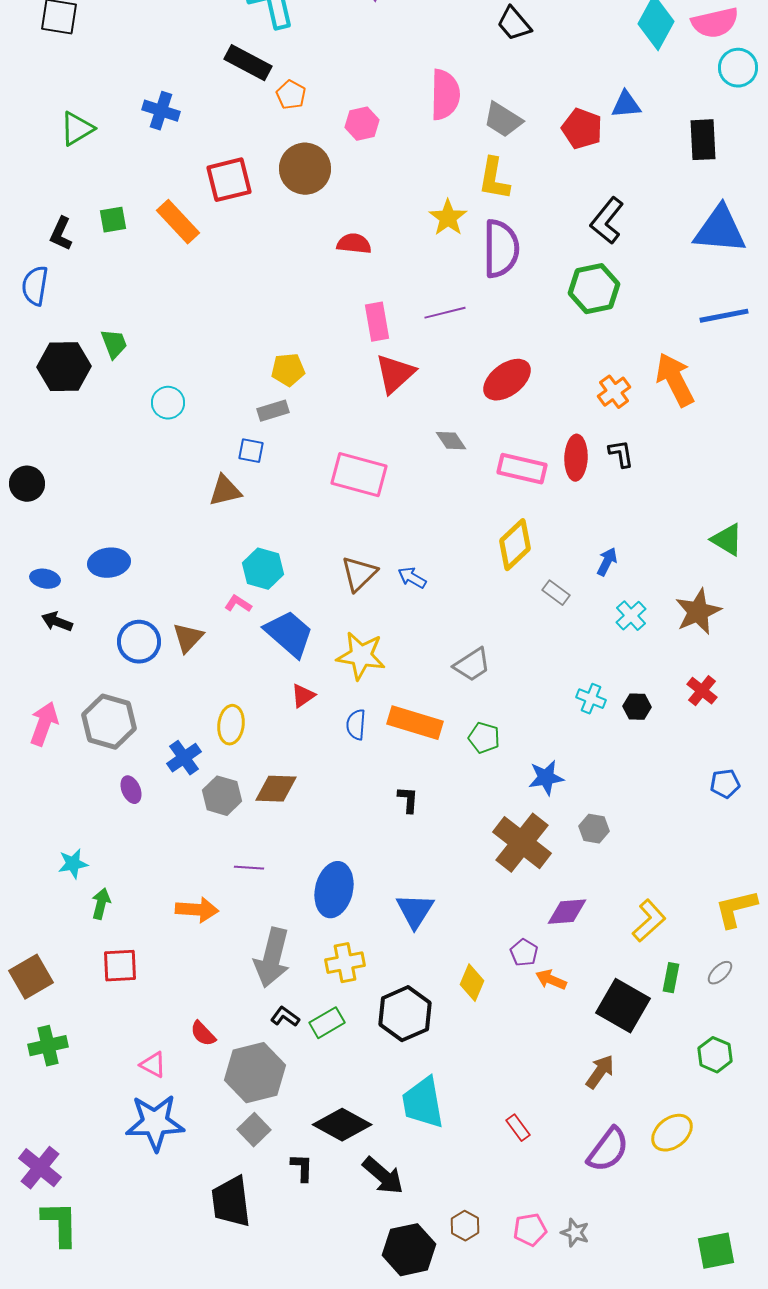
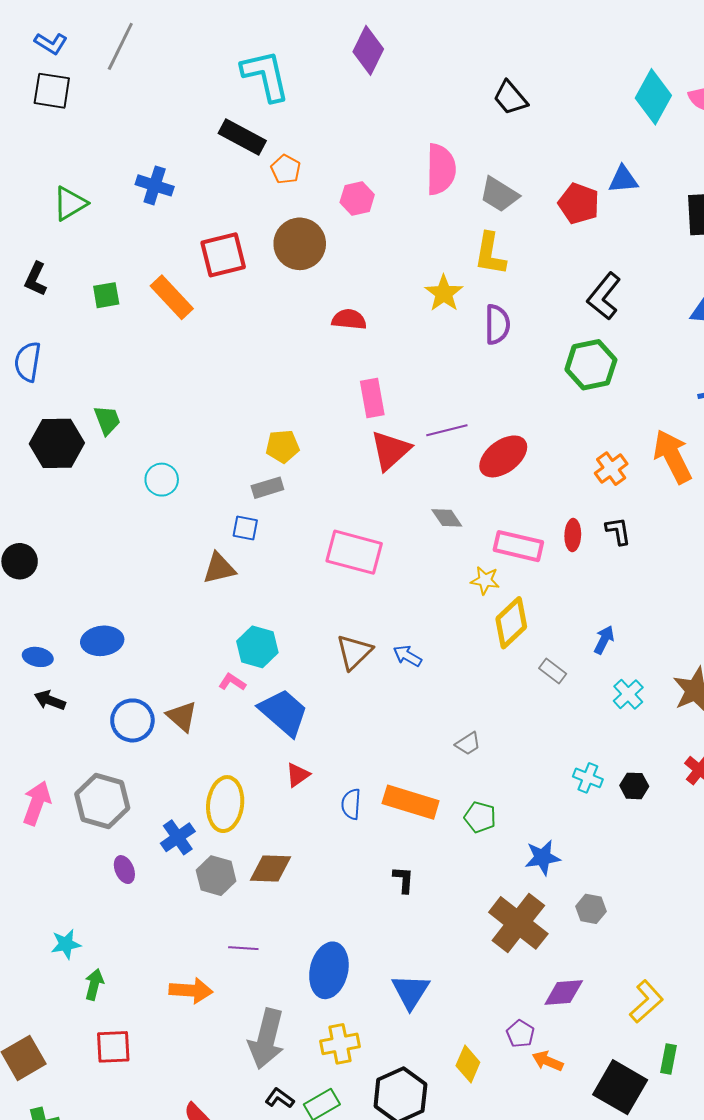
black L-shape: (61, 234) -> (36, 279), moved
purple semicircle: (501, 249) -> (497, 324), size x0.7
purple line: (445, 313) -> (447, 430), moved
red ellipse: (576, 458) -> (573, 535), size x0.7
brown triangle: (188, 638) -> (182, 716), turned -32
yellow star: (361, 656) -> (485, 580), moved, size x0.6
gray trapezoid: (472, 665) -> (468, 744), size x0.7
yellow ellipse: (231, 725) -> (225, 804), size x1.4

